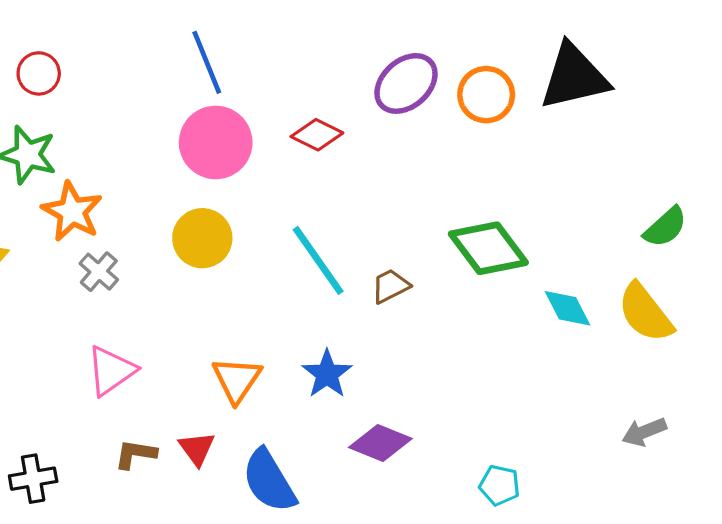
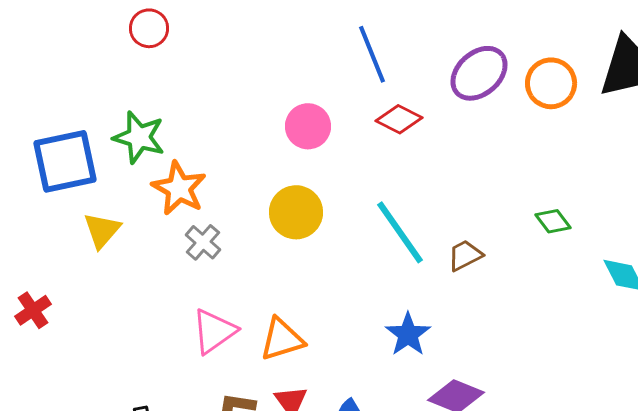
blue line: (207, 62) -> (372, 54), moved
red circle: (39, 73) -> (149, 28), moved
pink circle: (216, 142) -> (308, 126), size x0.7
green diamond: (488, 248) -> (553, 221), size x0.5
orange triangle: (237, 380) -> (282, 339), moved, turned 39

